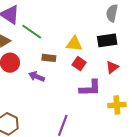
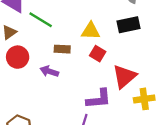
red triangle: (112, 67) -> (124, 77), moved, size x1.6
purple L-shape: (90, 88) -> (99, 99), moved

